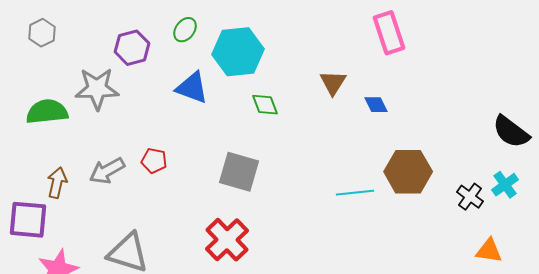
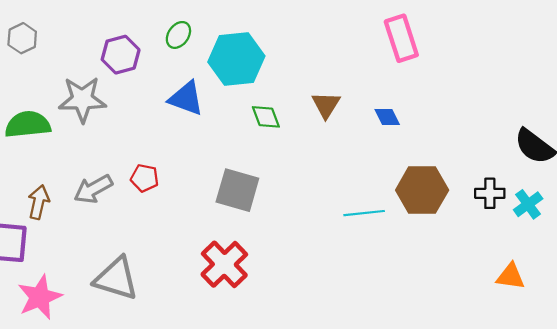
brown triangle: (333, 83) -> (326, 105), moved
black cross: (470, 197) -> (490, 193), moved, turned -36

